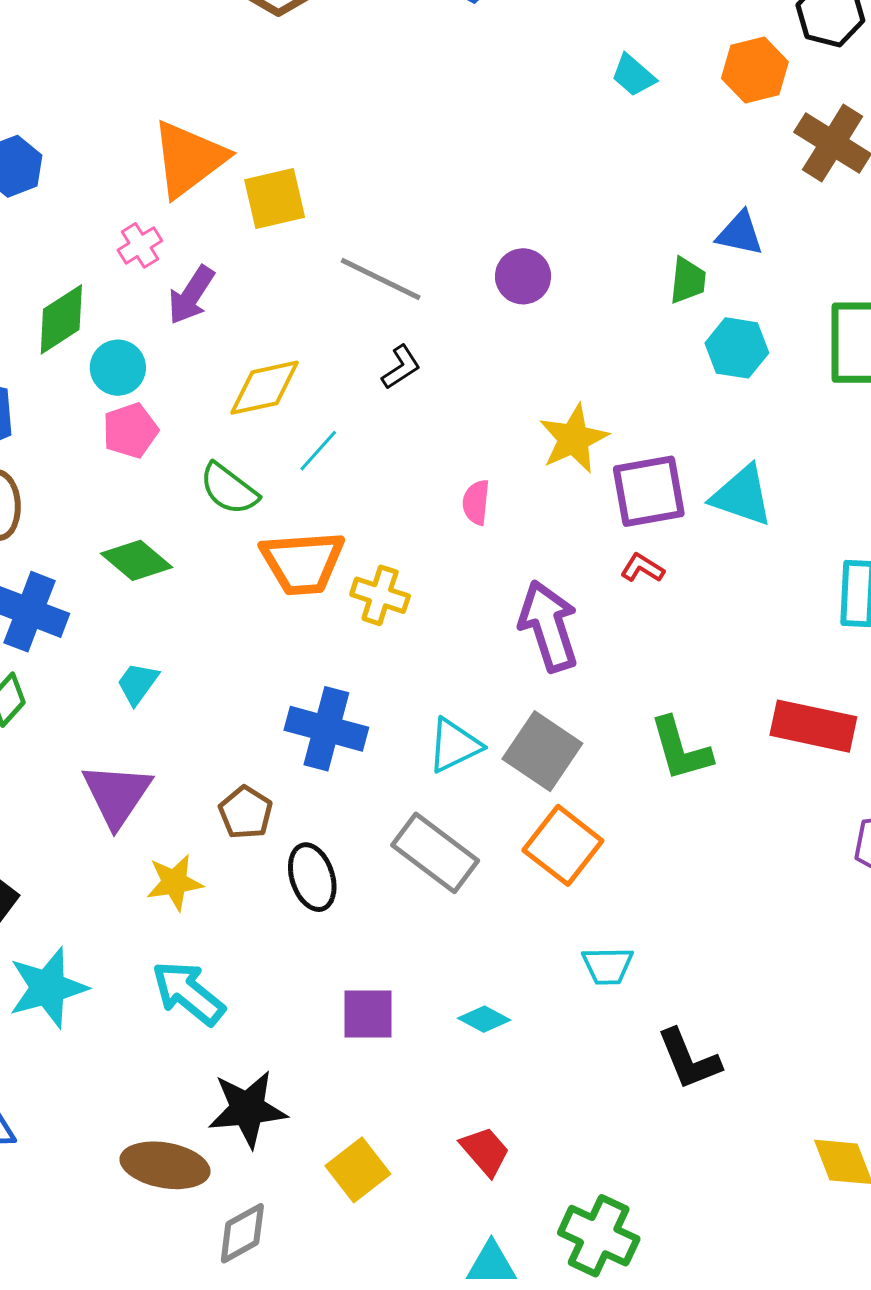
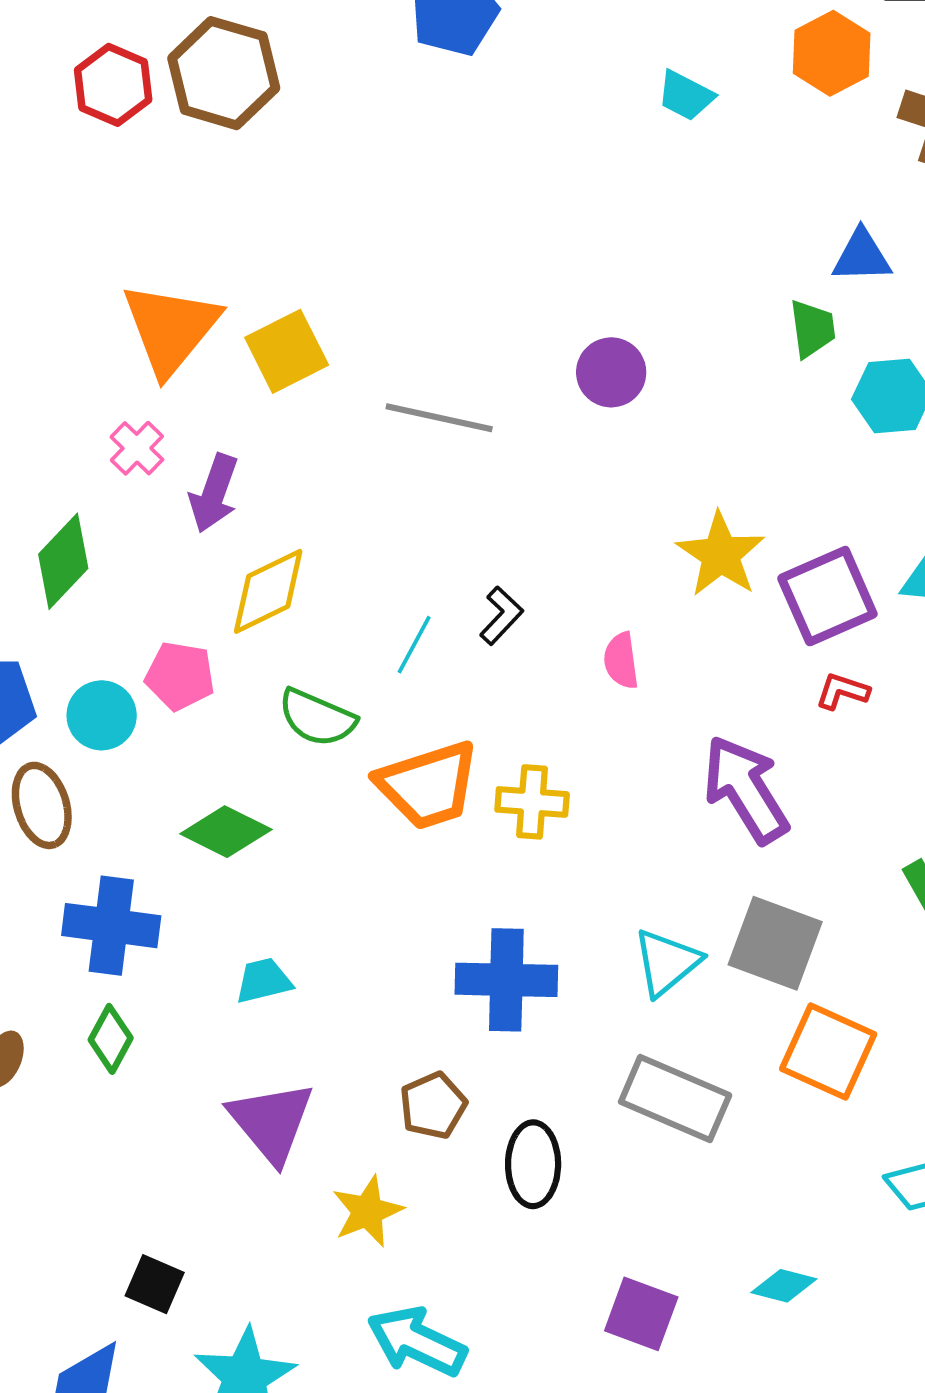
black L-shape: (401, 367) -> (501, 616), moved
cyan circle: (118, 368) -> (102, 715), moved
yellow diamond: (265, 388) -> (268, 591), moved
pink pentagon: (130, 431) -> (180, 676), turned -30
cyan trapezoid: (138, 683) -> (264, 981), turned 54
brown pentagon: (246, 813) -> (433, 1105), turned 30
black ellipse: (312, 877) -> (533, 1164), turned 32
purple square: (368, 1014) -> (641, 1314), turned 34

